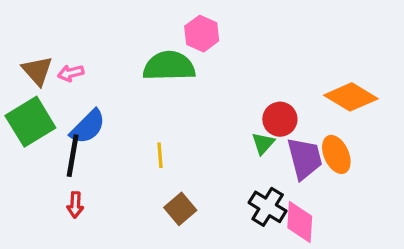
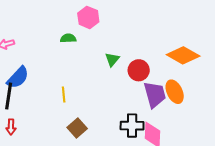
green semicircle: (169, 66) -> (68, 38), size x0.5
green triangle: (263, 143) -> (112, 59), moved
black cross: (268, 207) -> (132, 126), turned -30

